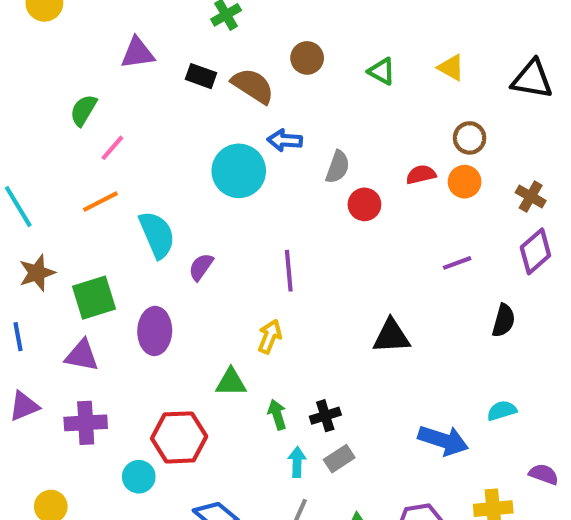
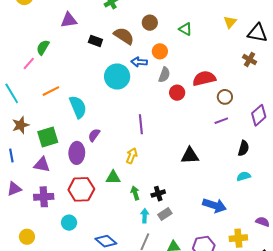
yellow triangle: (451, 68) -> (230, 22), moved, turned 40
black rectangle: (201, 76) -> (95, 41), moved
brown circle: (470, 138) -> (225, 97), moved
pink line: (112, 148) -> (29, 63), moved
red semicircle: (421, 175) -> (204, 78), size x1.6
orange circle: (465, 182) -> (160, 51), moved
brown cross: (531, 197) -> (250, 59), moved
purple semicircle: (201, 267) -> (94, 135), moved
cyan semicircle: (502, 411) -> (244, 176), moved
red hexagon: (179, 437) -> (81, 189), moved

